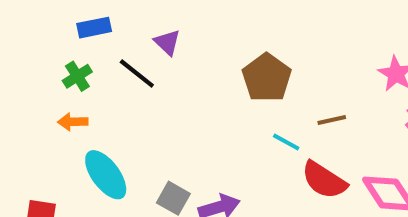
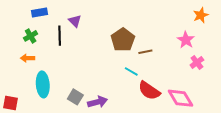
black line: (137, 74) -> (60, 36), turned 48
brown line: (332, 120) -> (145, 52), moved
cyan ellipse: (106, 175) -> (43, 84), turned 30

